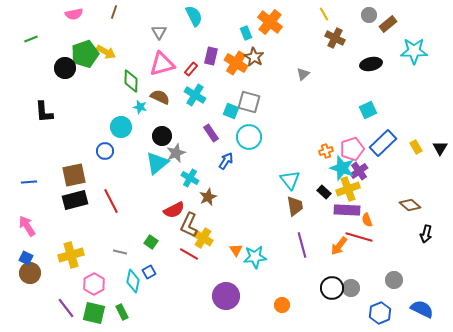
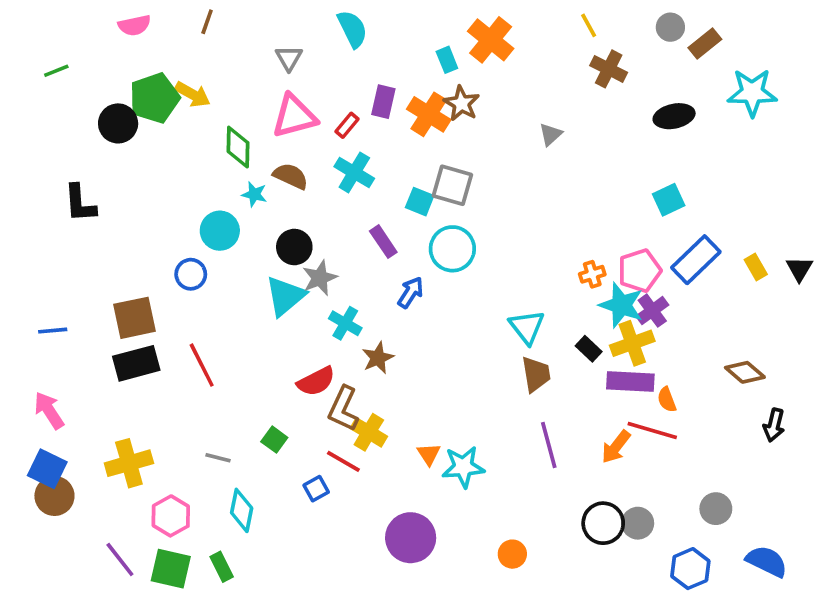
blue square: (26, 258) -> (47, 469), size x1.5
blue square: (149, 272) -> (316, 489), moved

